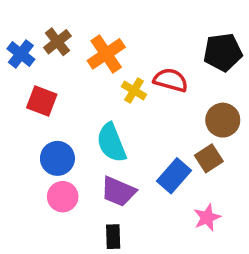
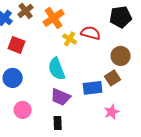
blue circle: (57, 158) -> (13, 78), moved
blue rectangle: (174, 176) -> (93, 88), turned 42
pink circle: (63, 197) -> (23, 110), moved

